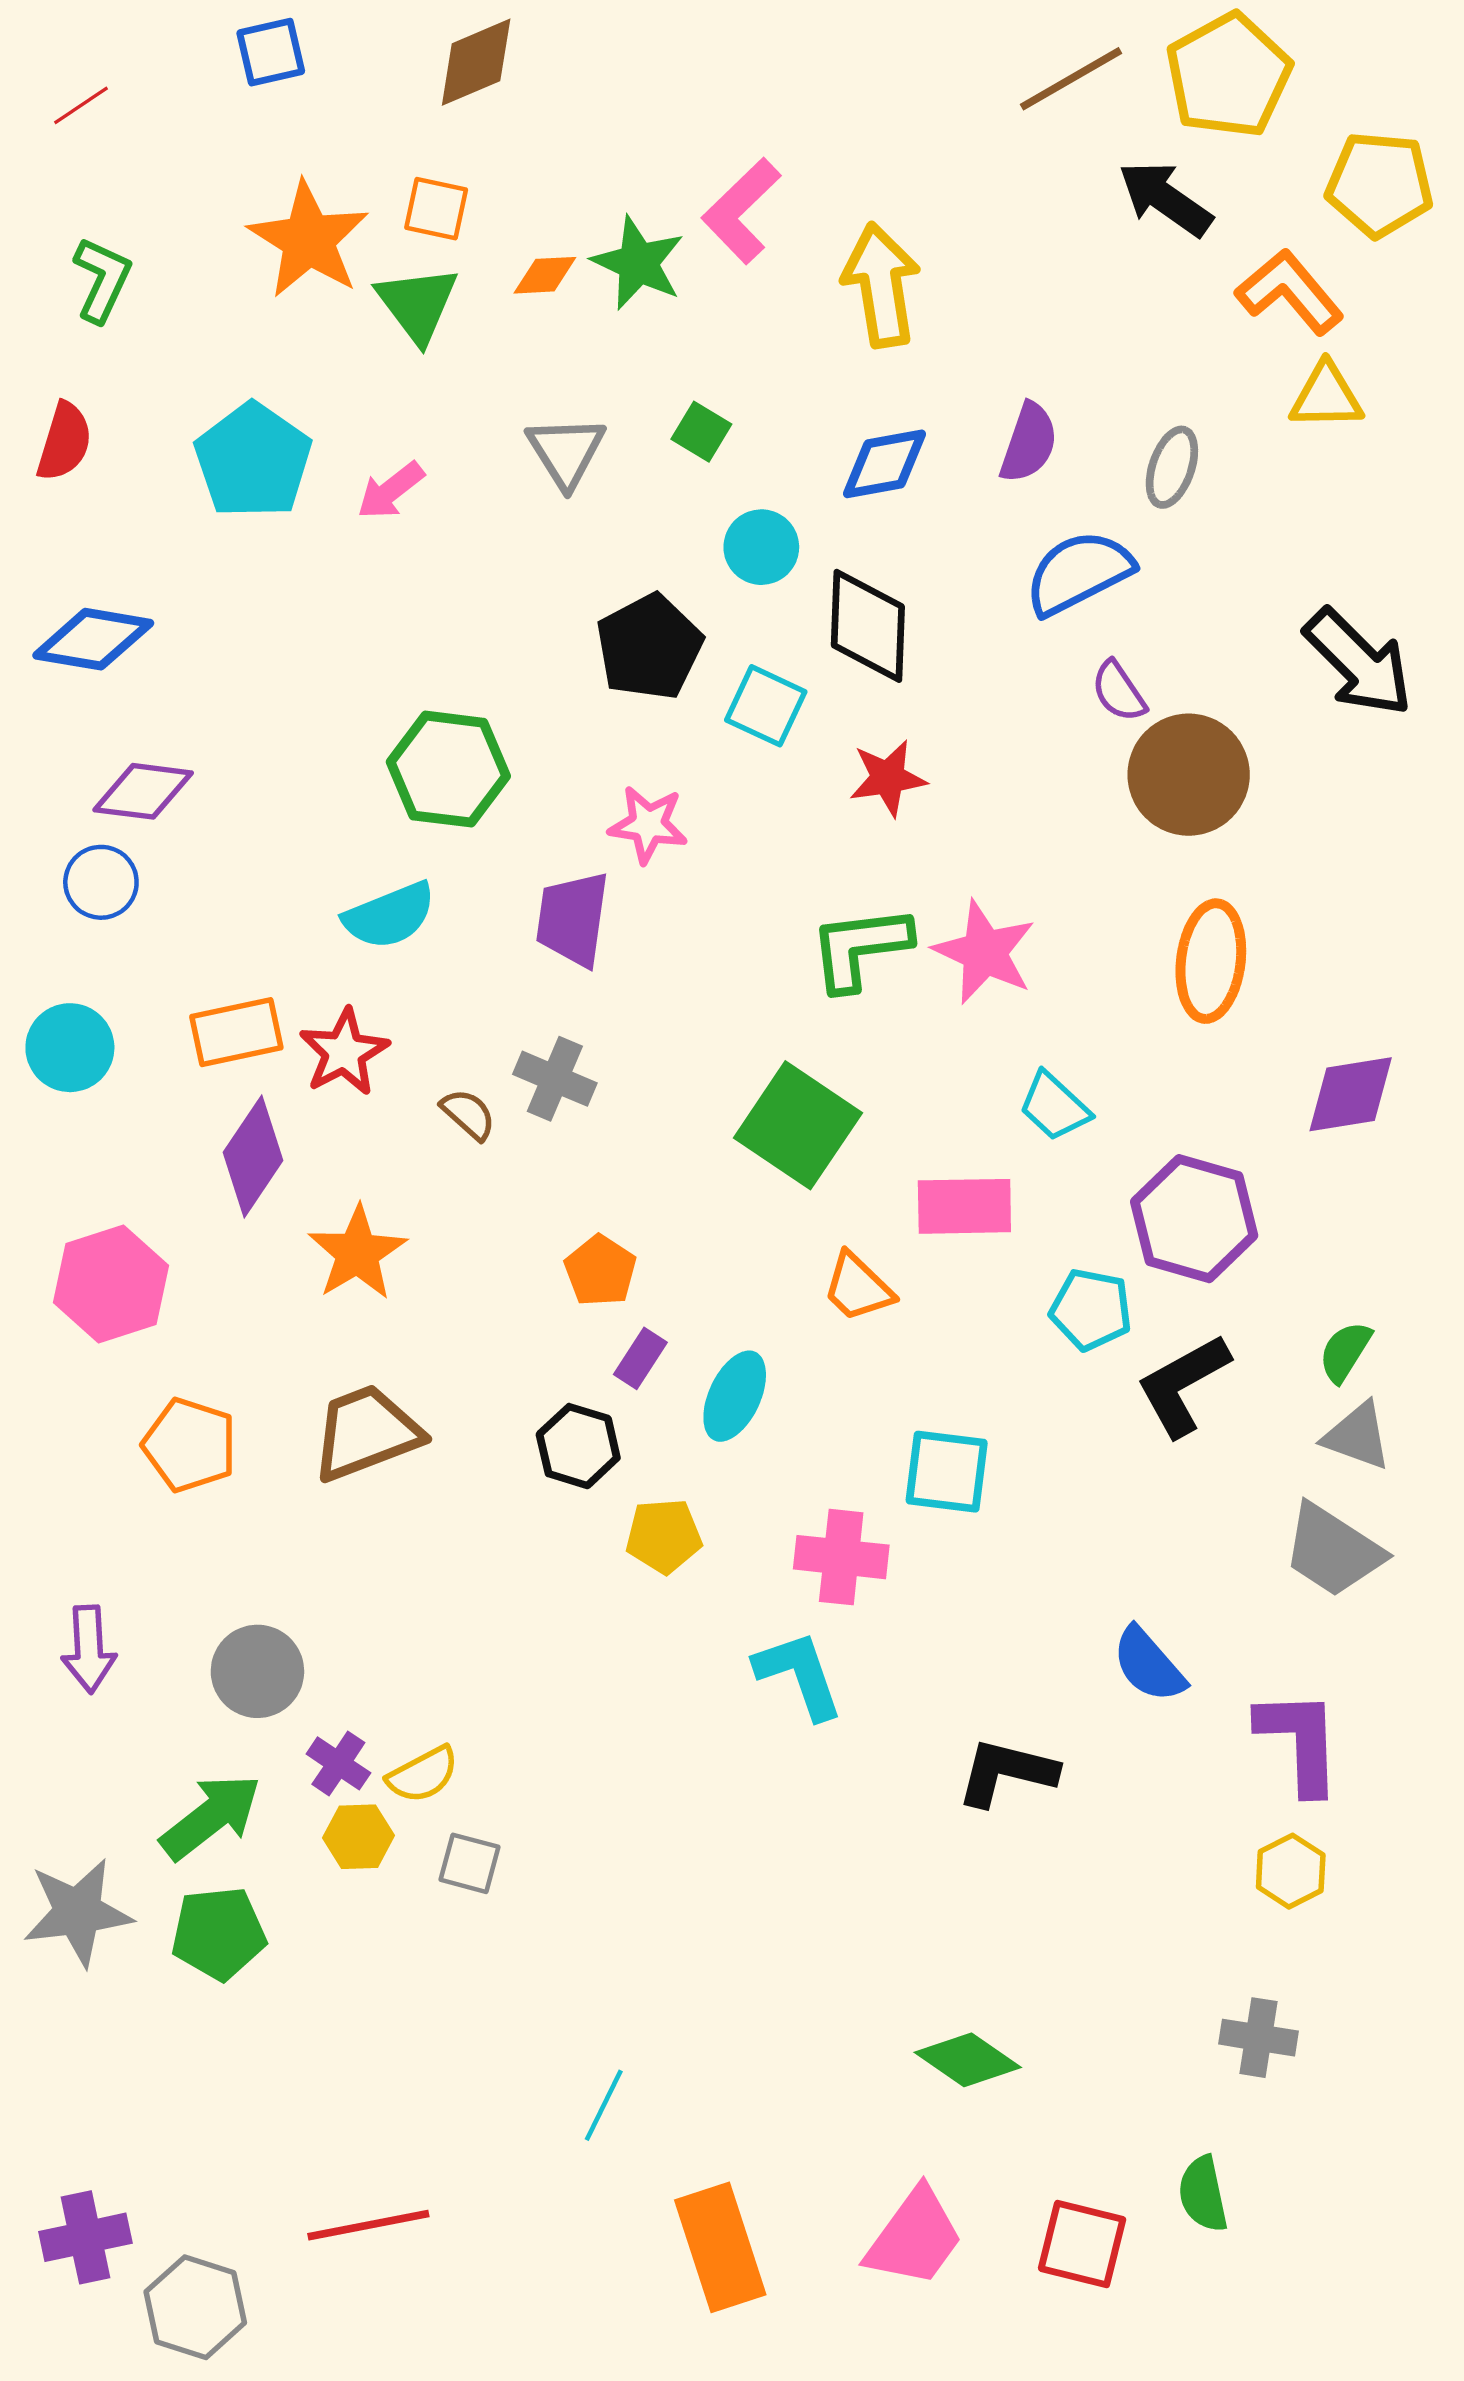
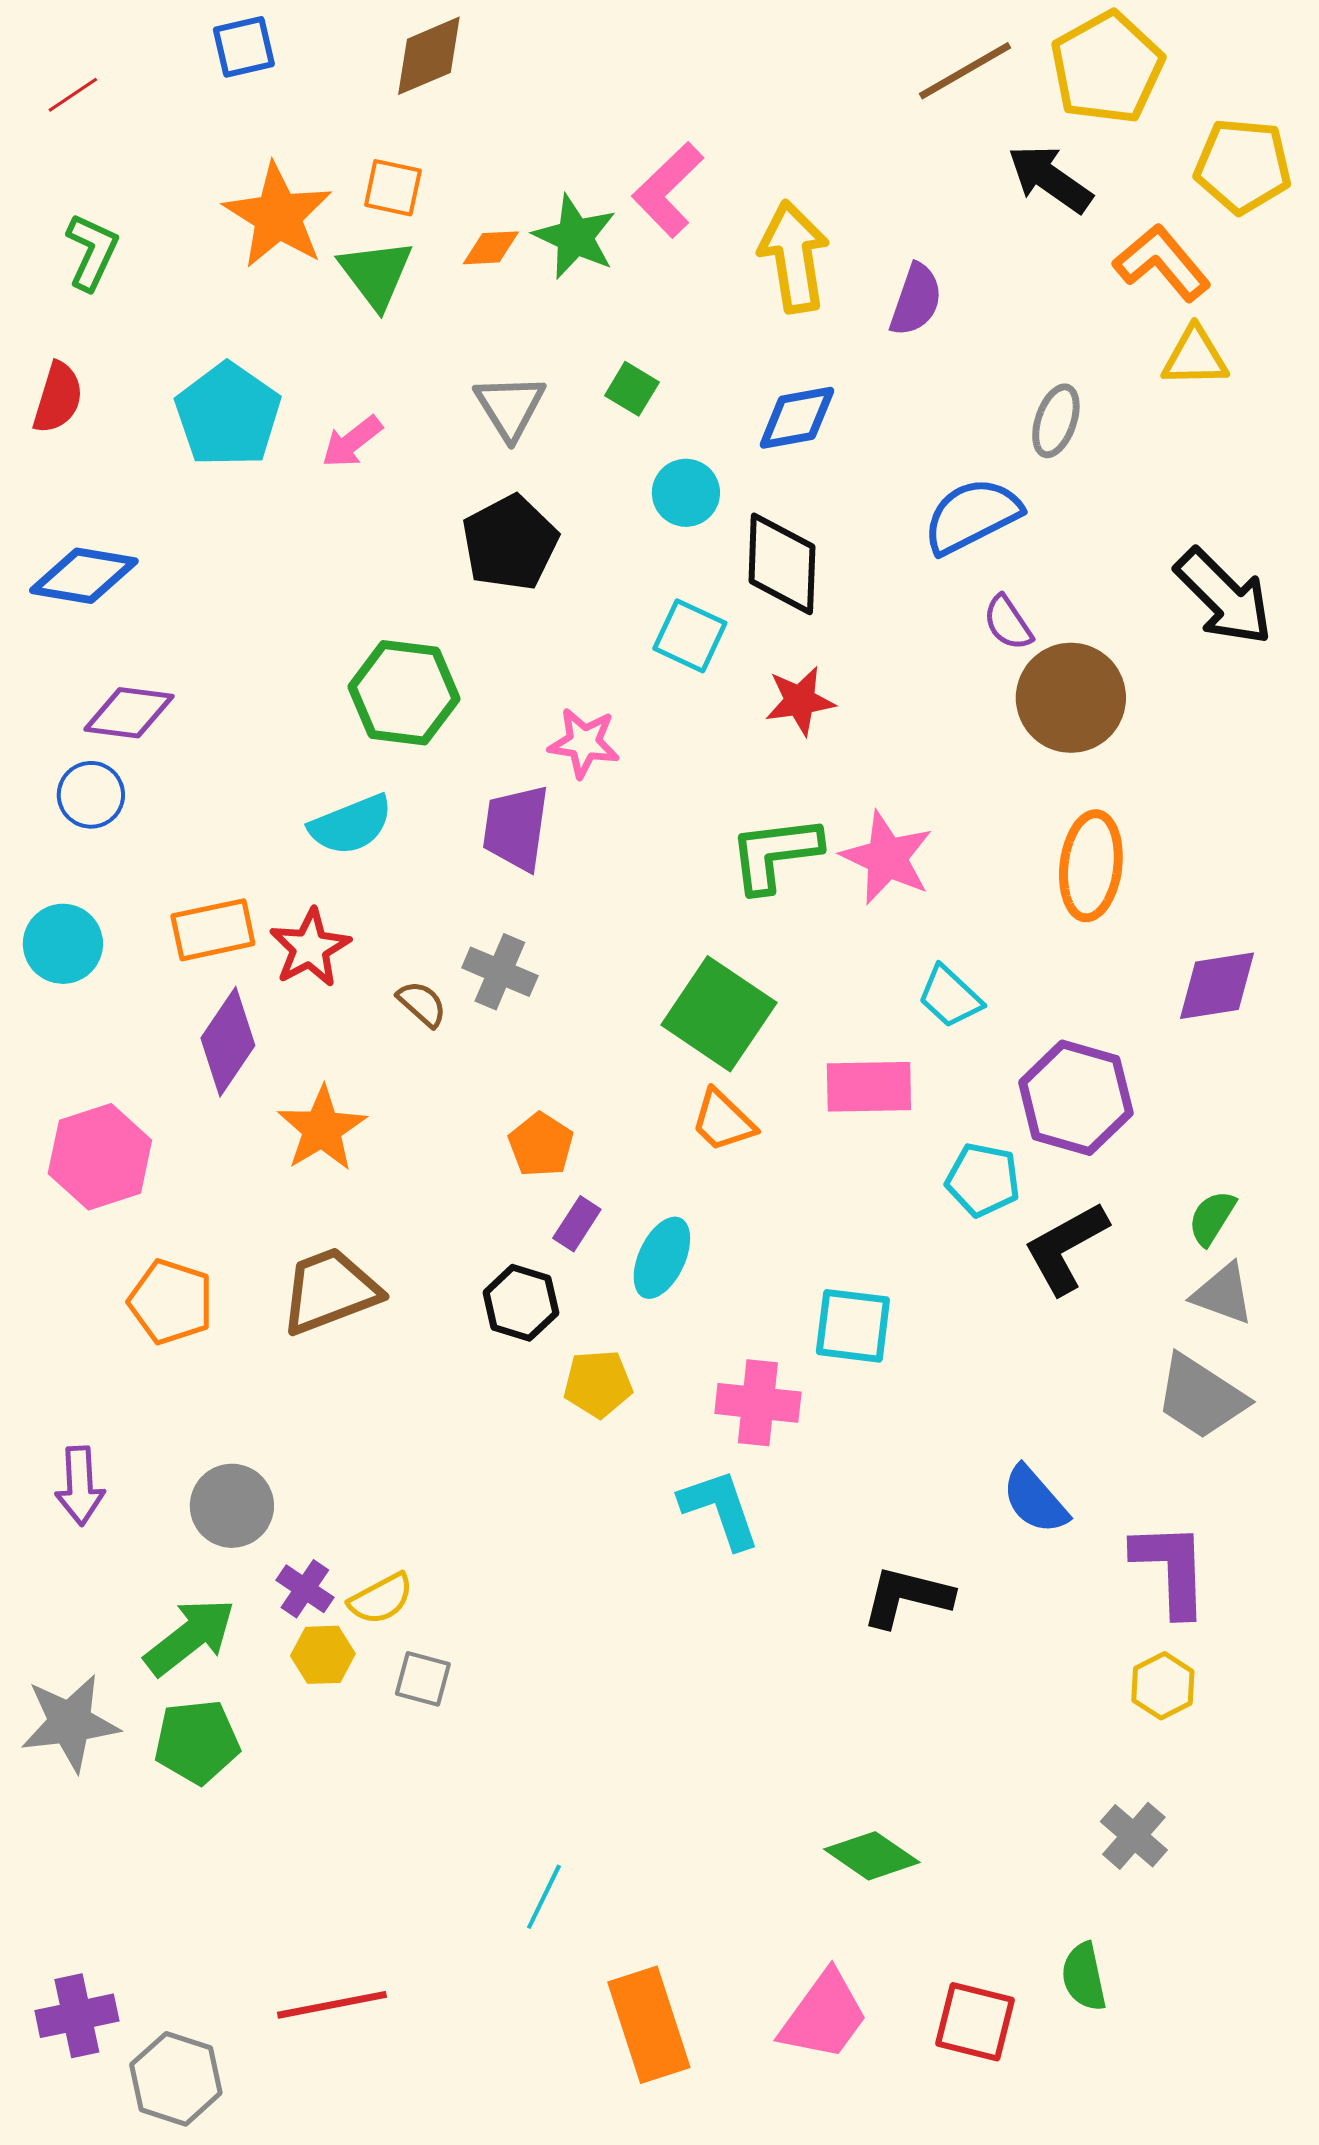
purple semicircle: (1029, 443) -> (916, 300), moved
black pentagon: (649, 647) -> (510, 543), moved
orange trapezoid: (858, 1287) -> (723, 1121), moved
gray cross: (1259, 2038) -> (1134, 1836), turned 32

